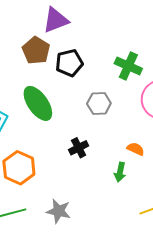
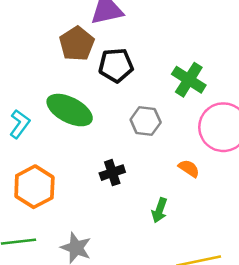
green ellipse: (38, 103) -> (70, 110), turned -36
orange semicircle: (136, 149) -> (189, 168), moved

